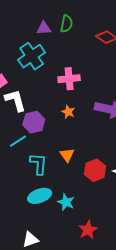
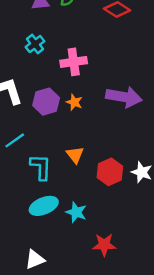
cyan cross: (32, 56) -> (35, 44), moved, size x0.6
purple hexagon: (34, 122) -> (46, 102), moved
red star: (88, 230) -> (104, 245), turned 30

